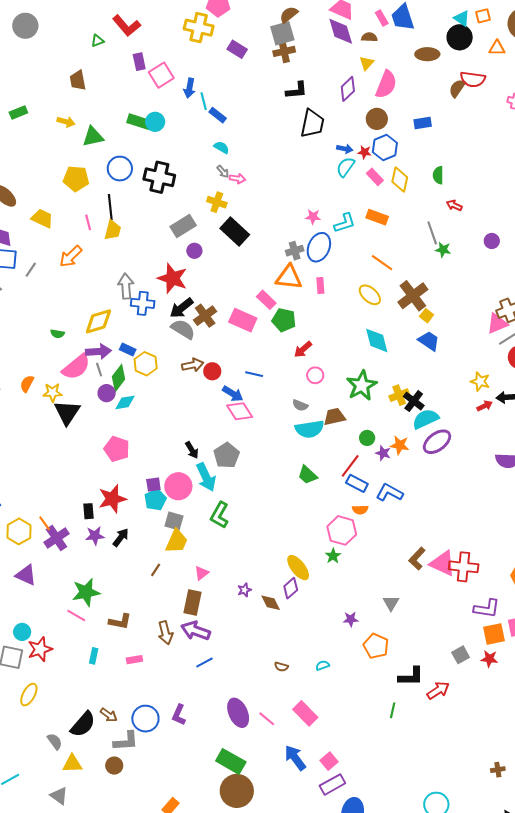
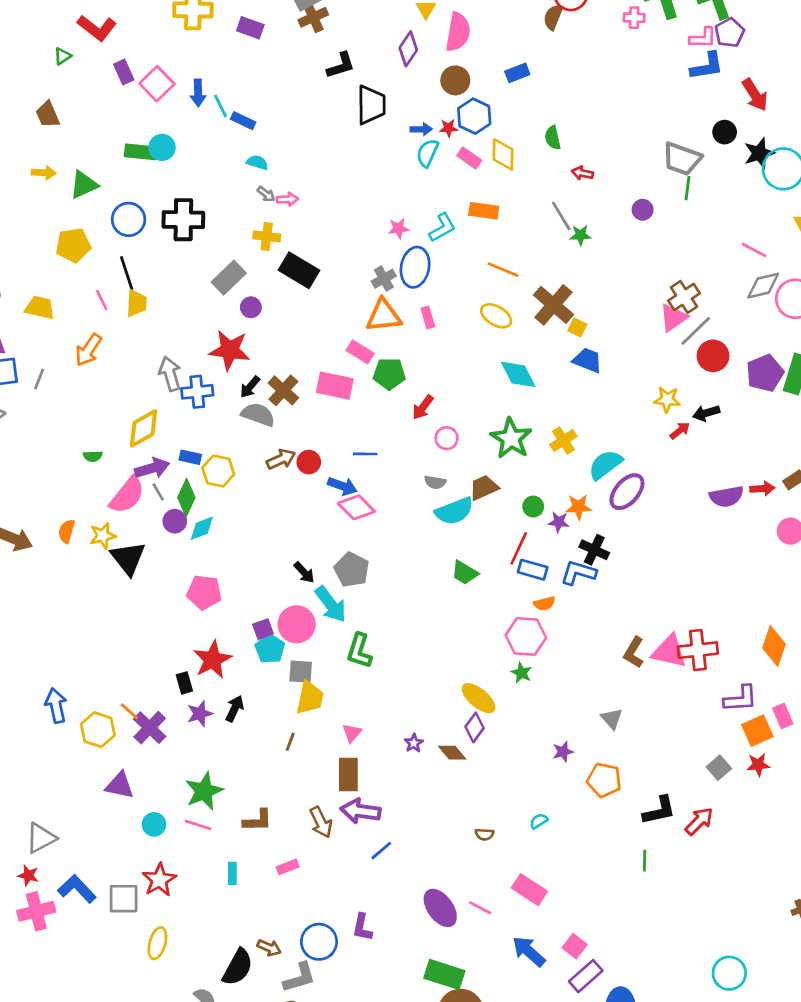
black arrow: (181, 308) -> (250, 387), size x0.7
black cross: (414, 401) -> (594, 550), moved
cyan circle: (22, 632) -> (154, 824), moved

